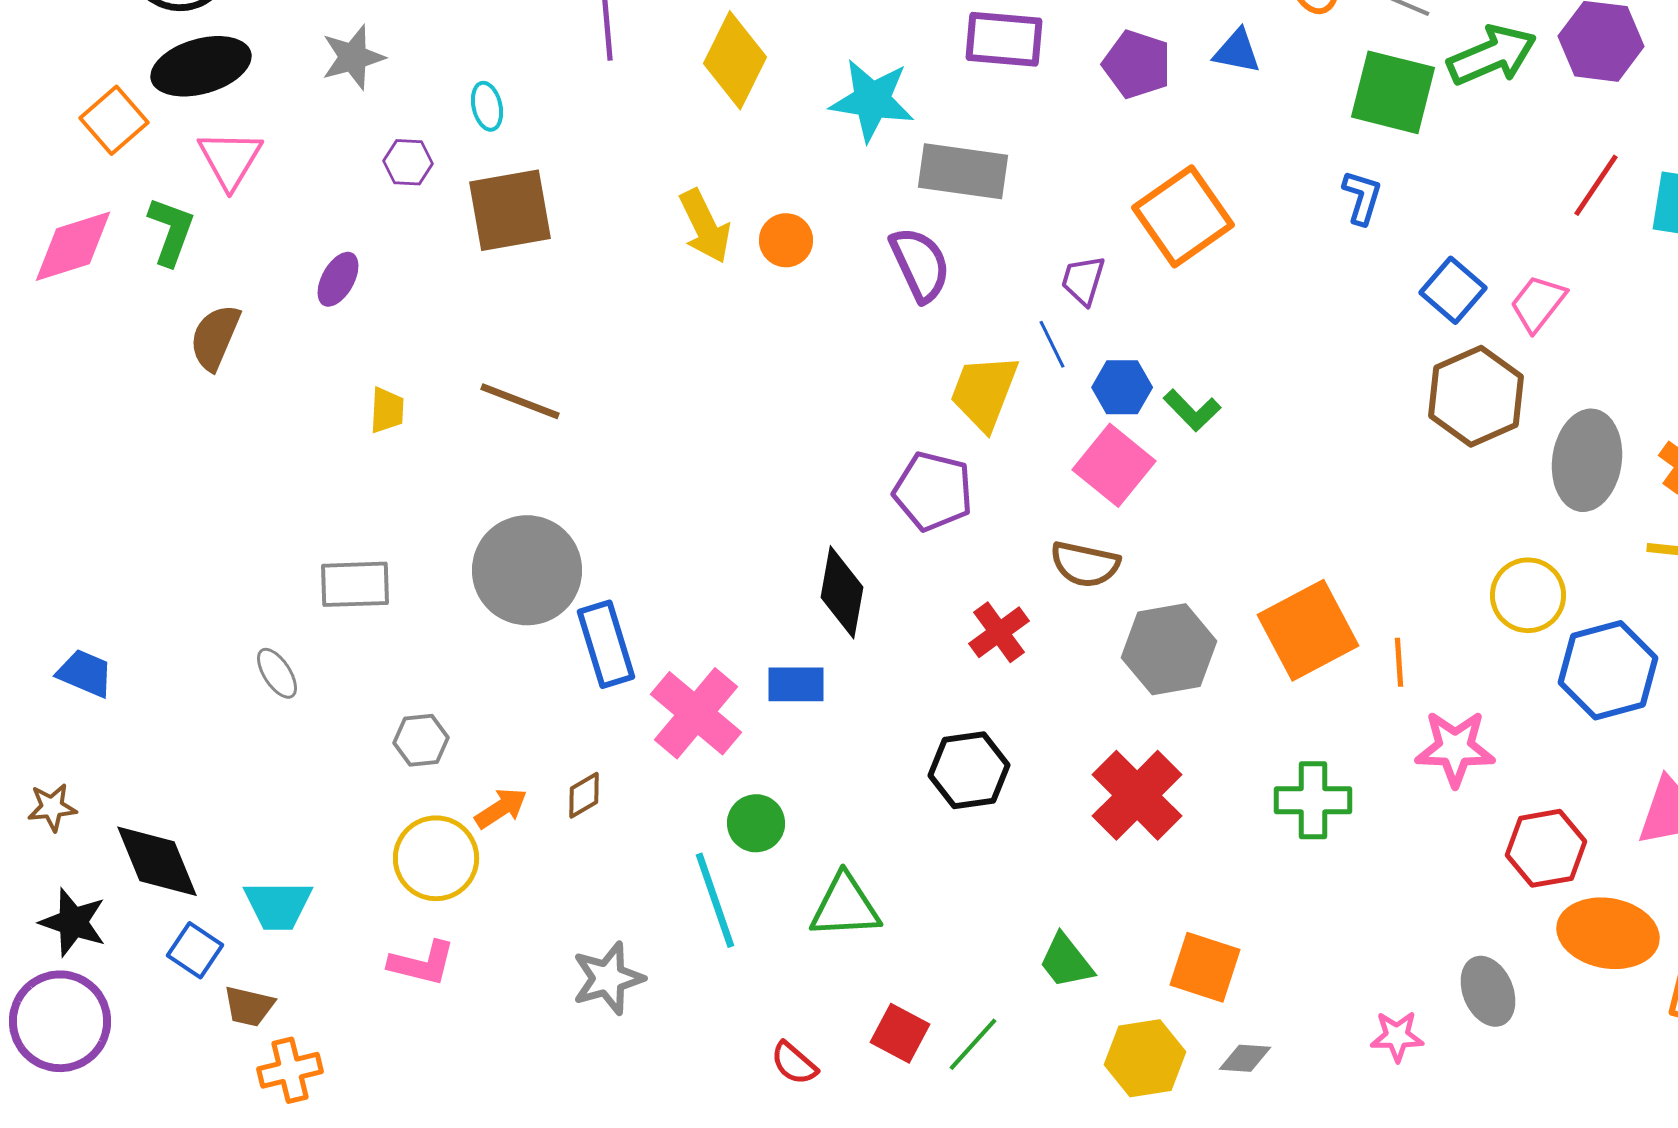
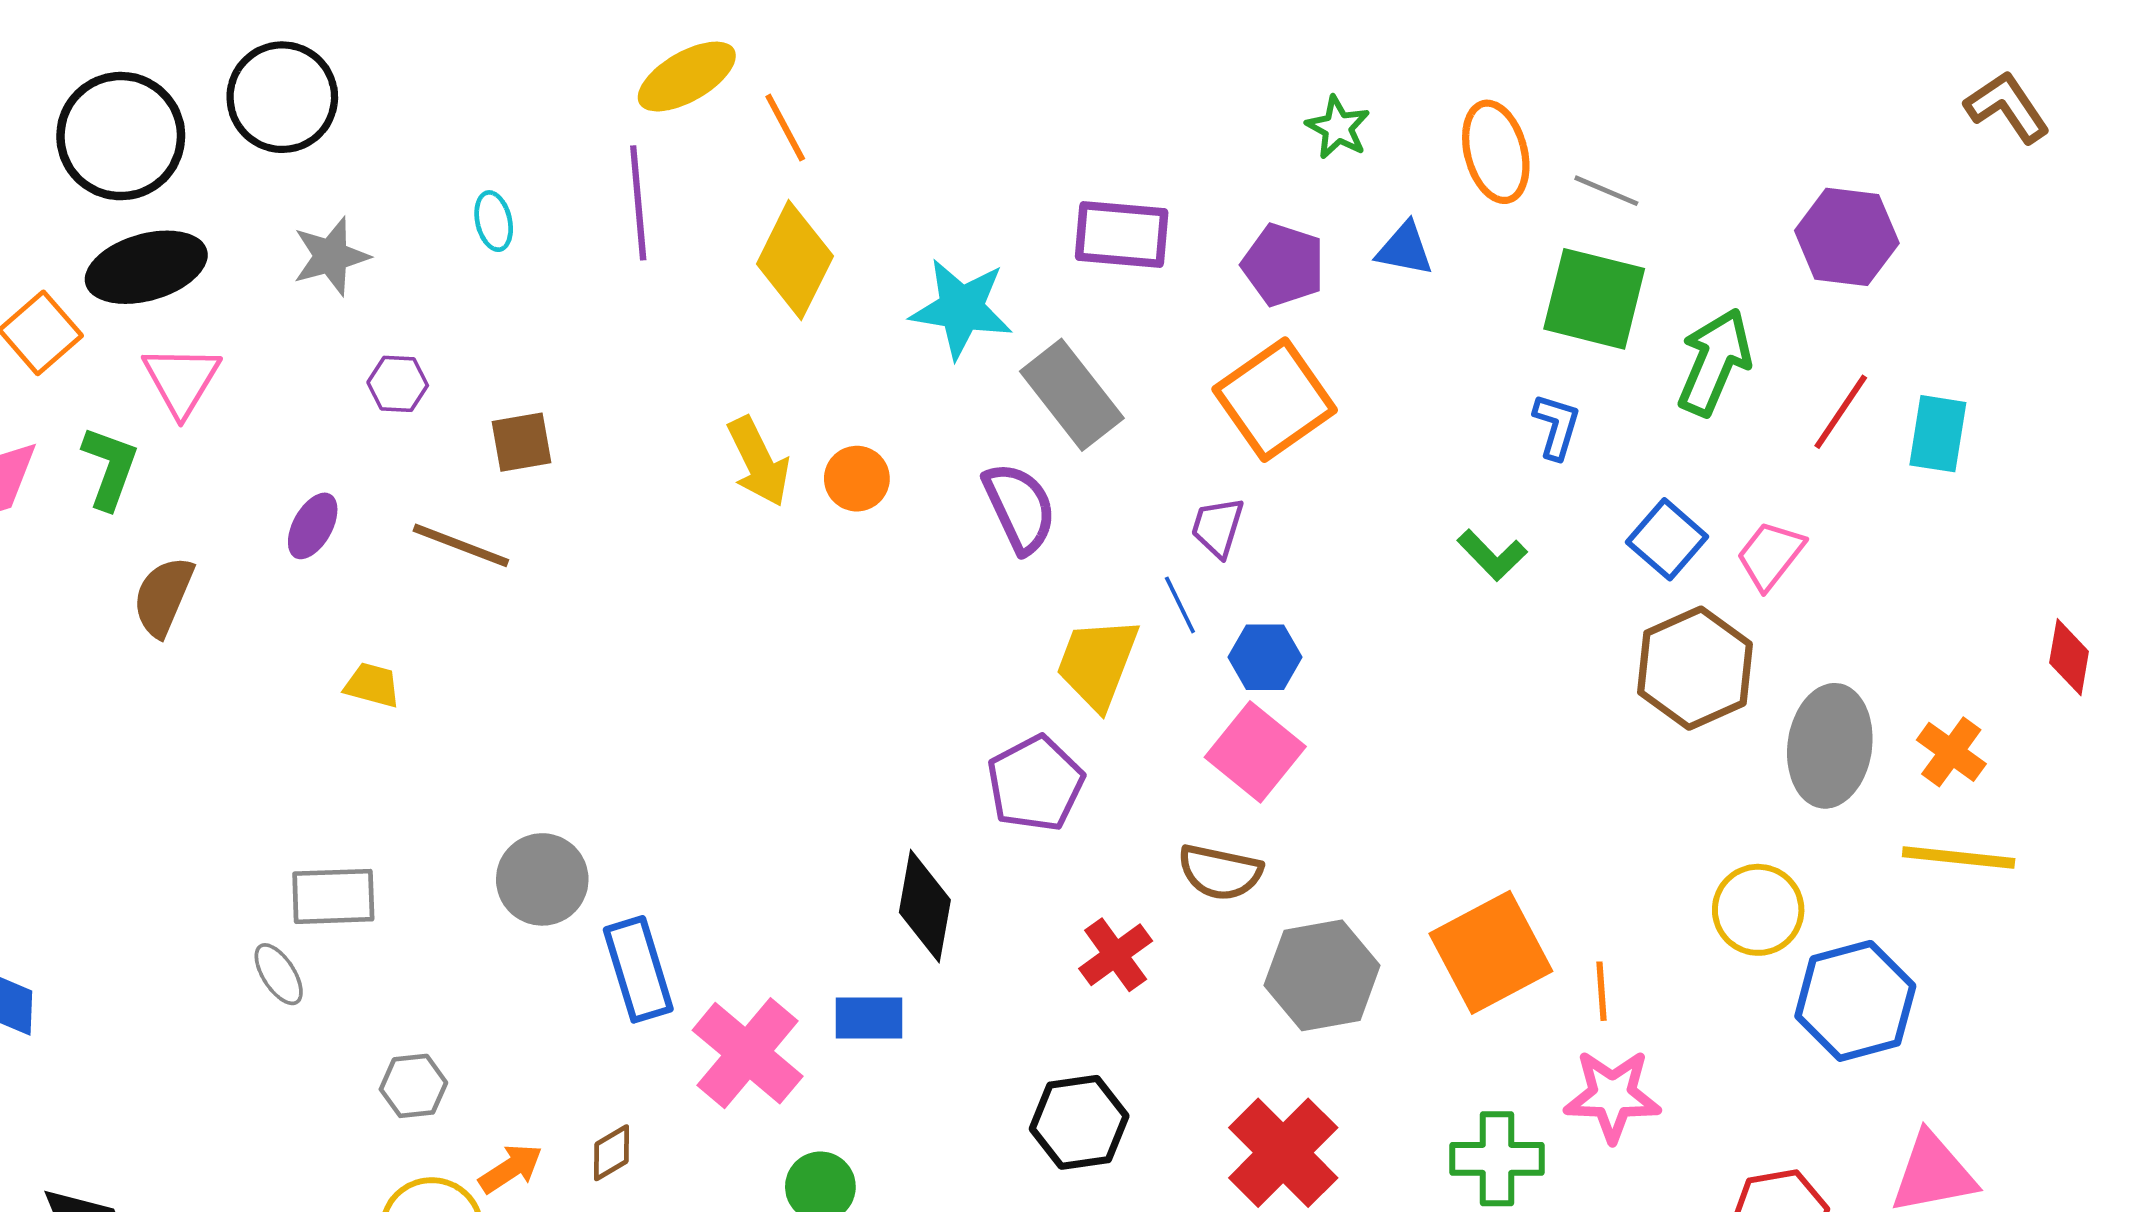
green arrow: (1492, 55) -> (1714, 362), moved, turned -44
cyan ellipse: (487, 106) -> (494, 221), moved
gray rectangle: (963, 171) -> (1072, 395), turned 44
brown square: (510, 210) -> (522, 442), size x0.6
orange square: (1183, 216) -> (1275, 400), moved
brown line: (520, 401) -> (461, 545), moved
yellow trapezoid: (387, 410) -> (372, 685), turned -78
green L-shape: (1192, 410) -> (1492, 555), moved
purple pentagon: (933, 491) -> (1035, 783), turned 30
gray circle: (527, 570) -> (542, 879), size x0.7
gray ellipse: (277, 673) -> (279, 974), moved
pink star: (1455, 748) -> (1612, 1096), moved

